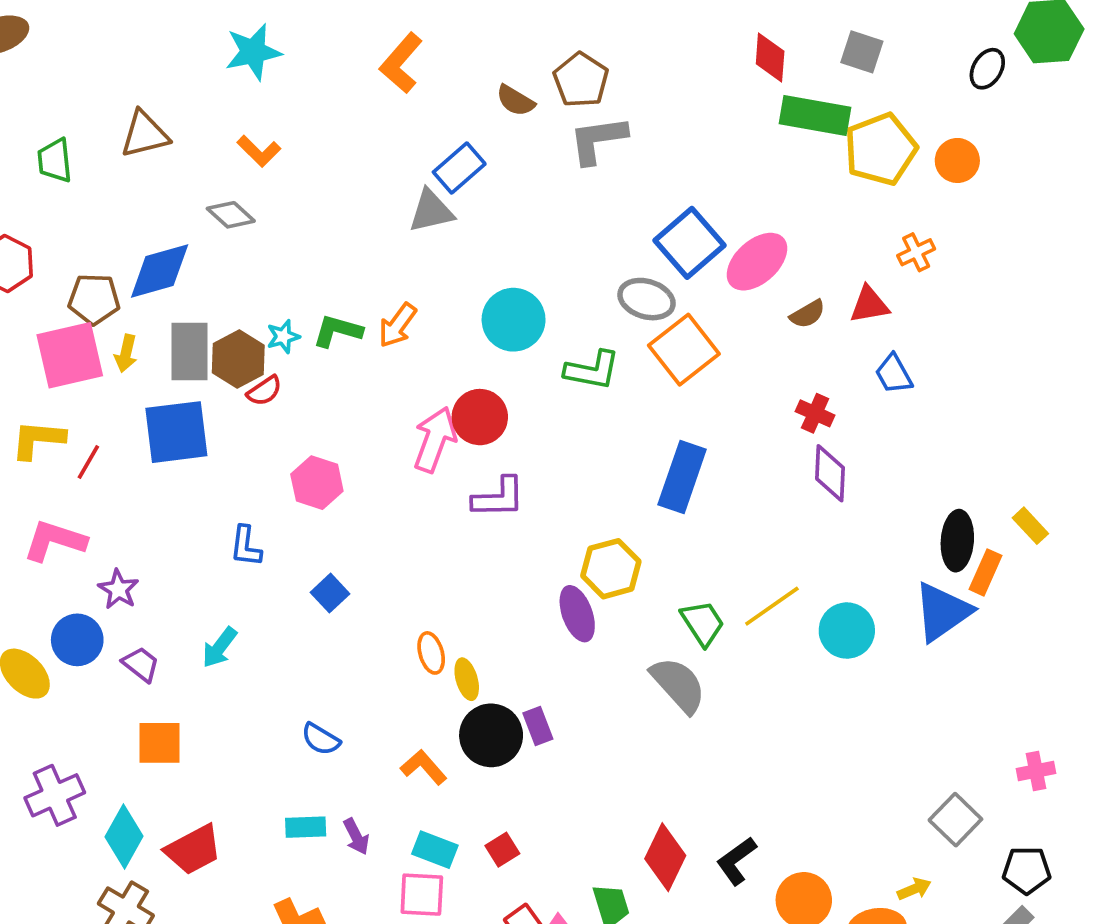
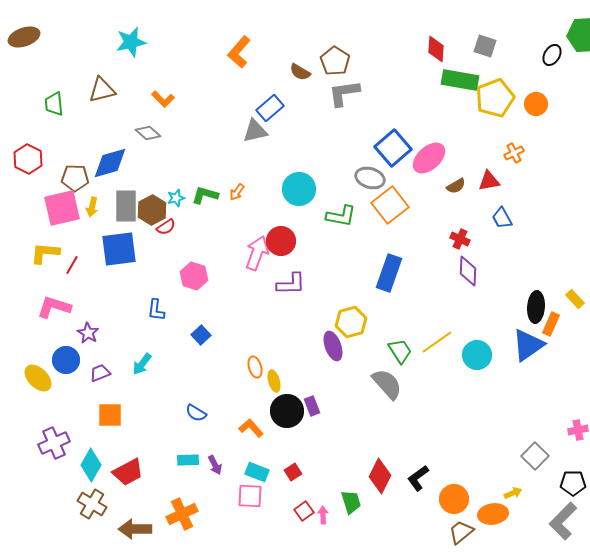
cyan star: (253, 52) -> (131, 42), moved
orange arrow: (397, 325) -> (237, 192), size x0.7
purple trapezoid: (141, 664) -> (100, 373), turned -60

